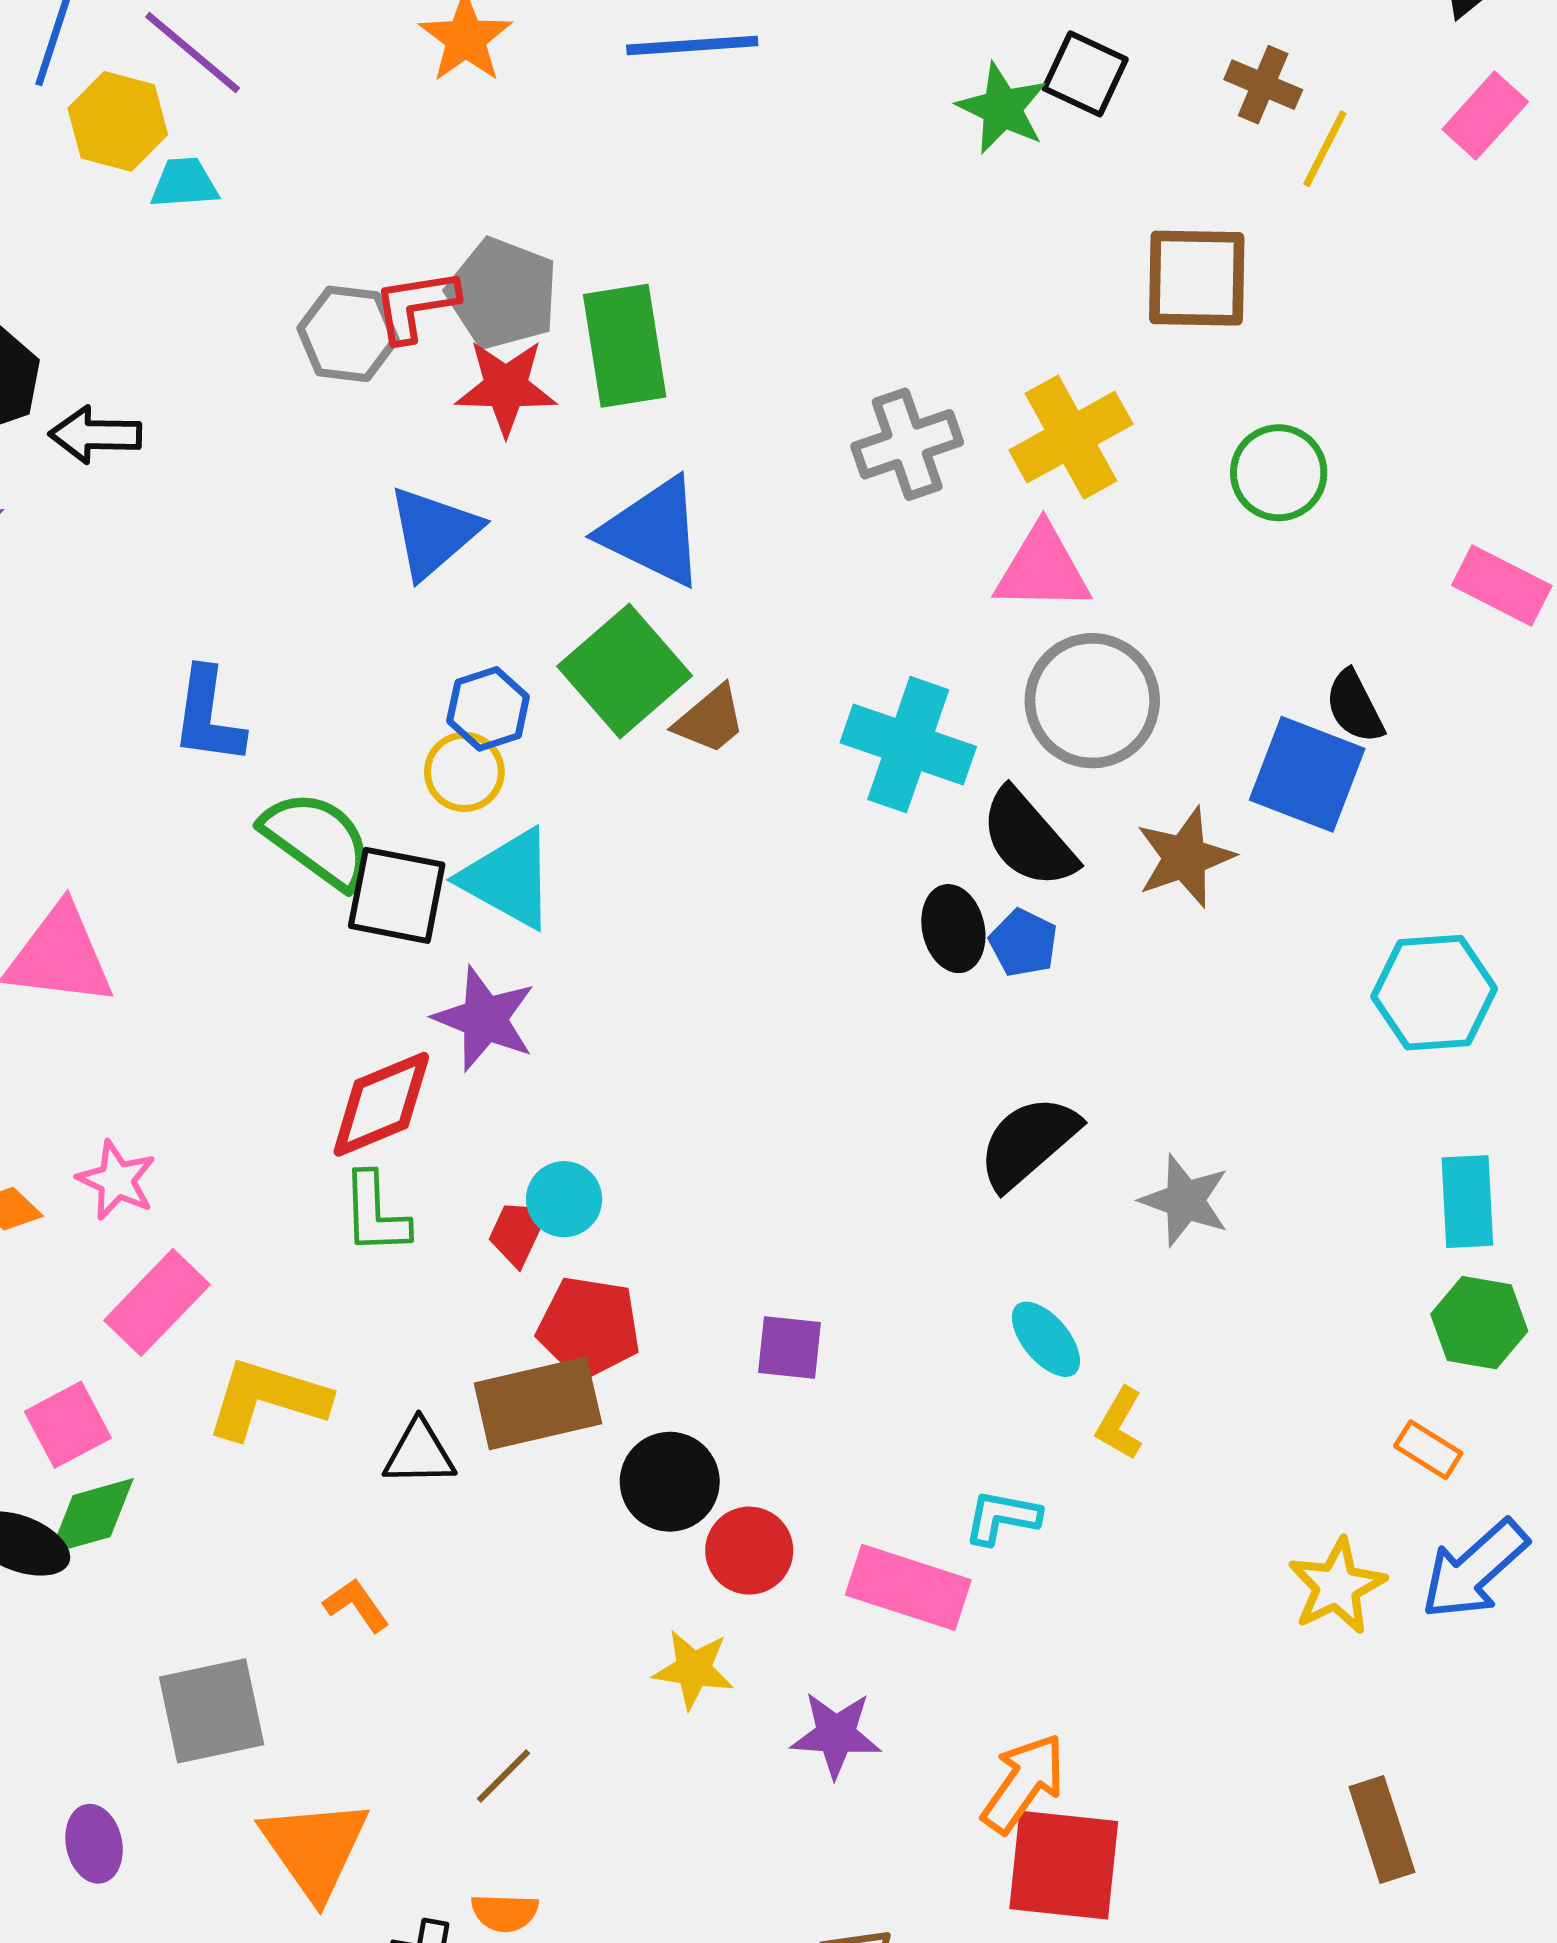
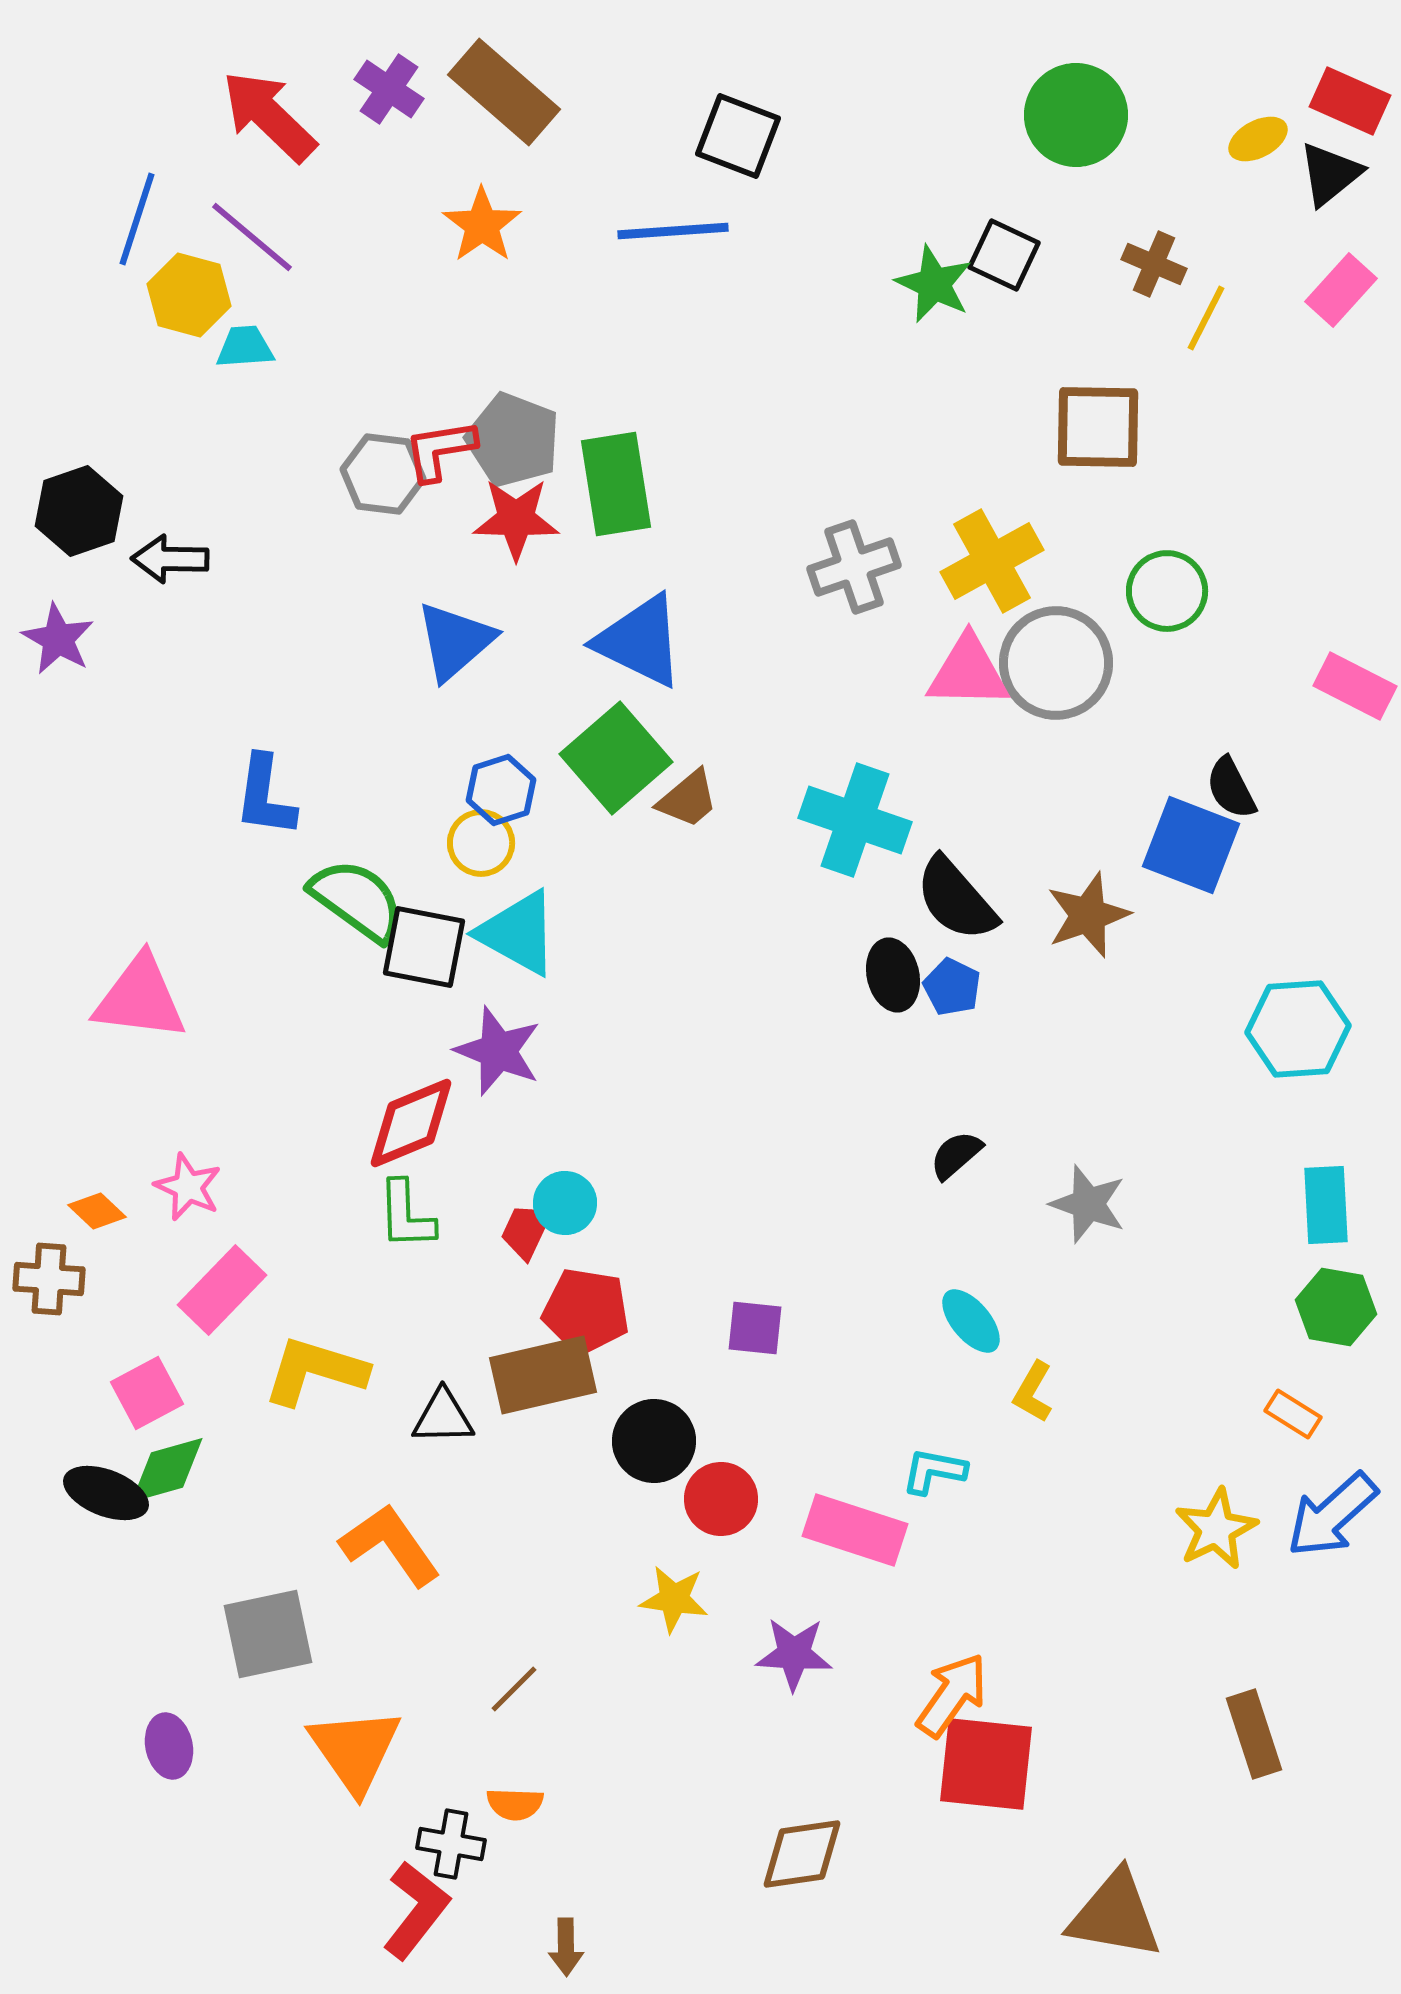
gray circle: (1092, 701) -> (1056, 663), moved
black semicircle: (1028, 1142) -> (956, 1155), size x0.6
orange L-shape: (356, 1605) -> (390, 1545), size x1.8

